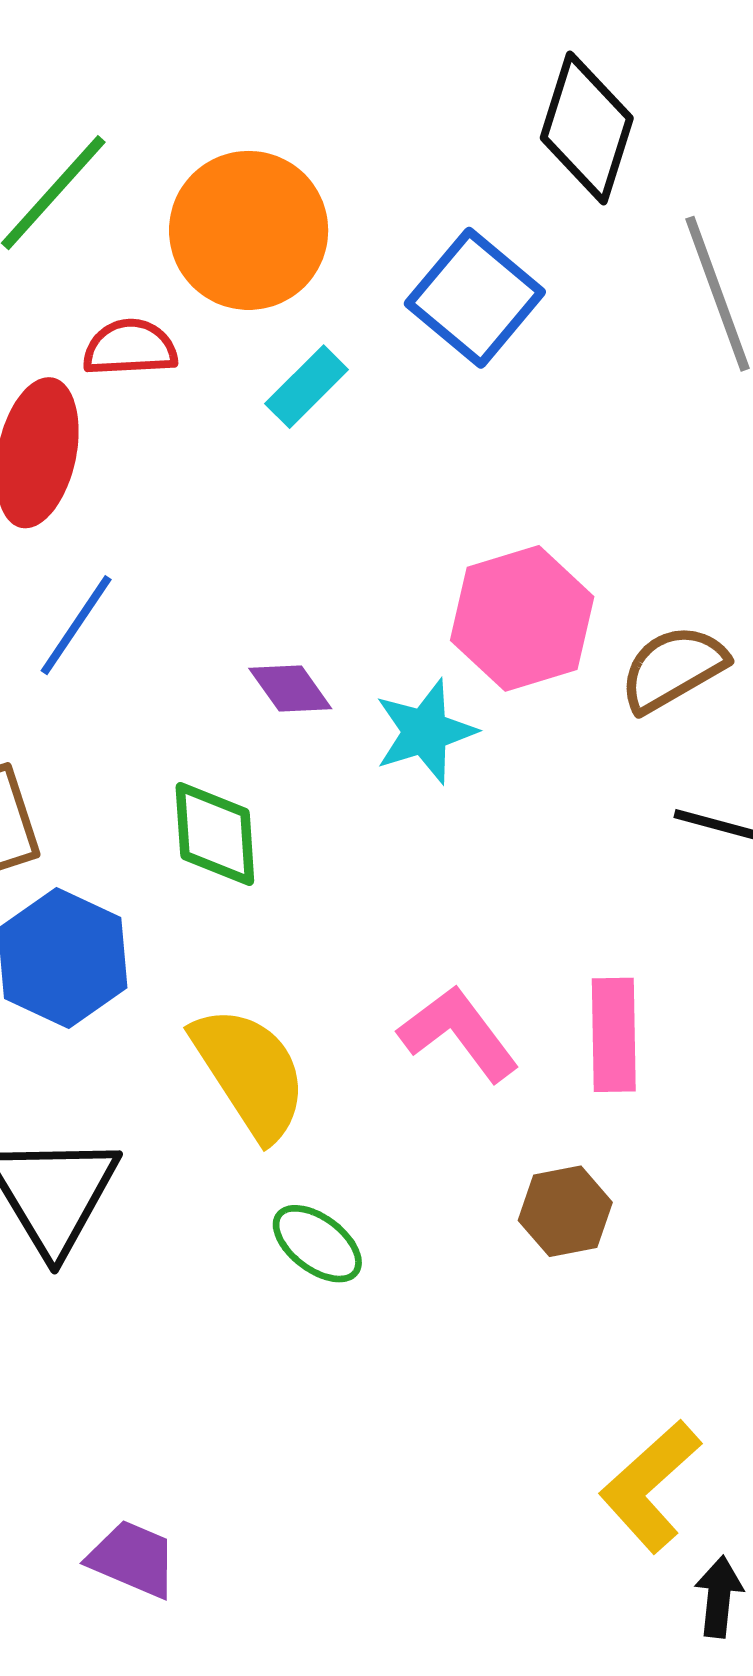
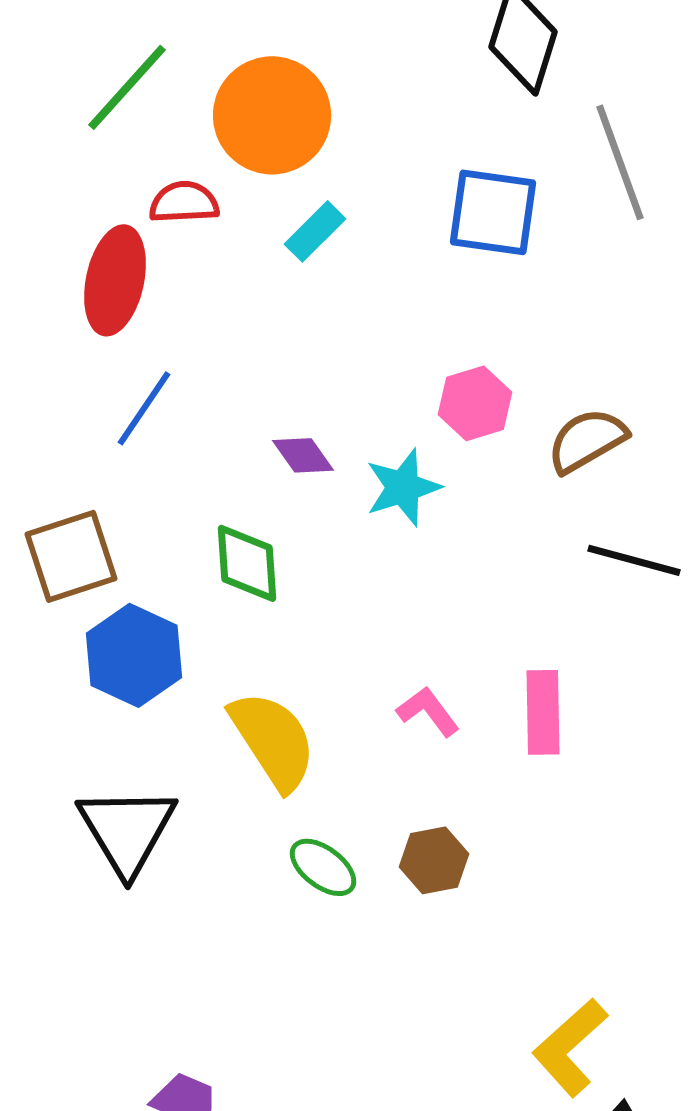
blue square: (475, 298) -> (493, 212), moved, turned -32
pink hexagon: (522, 618) -> (475, 403), size x0.7
pink L-shape: (459, 1033) -> (428, 711), size x0.7
brown hexagon: (565, 1211) -> (434, 860), moved

